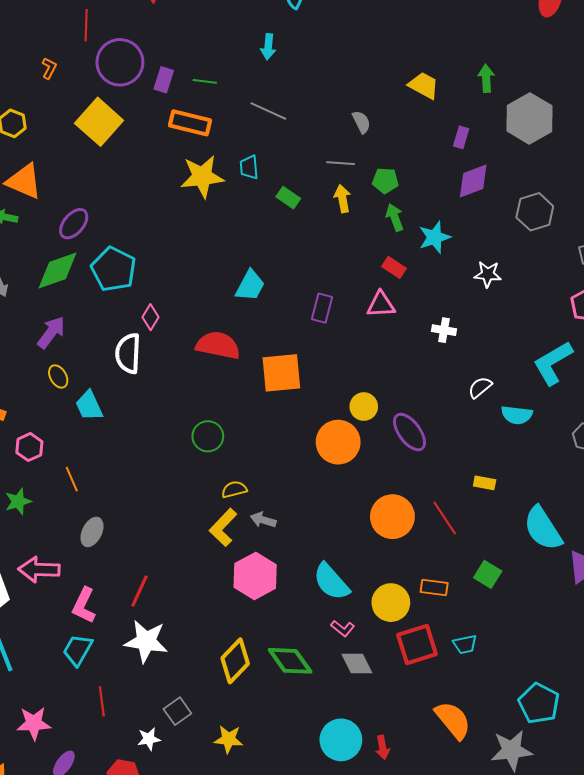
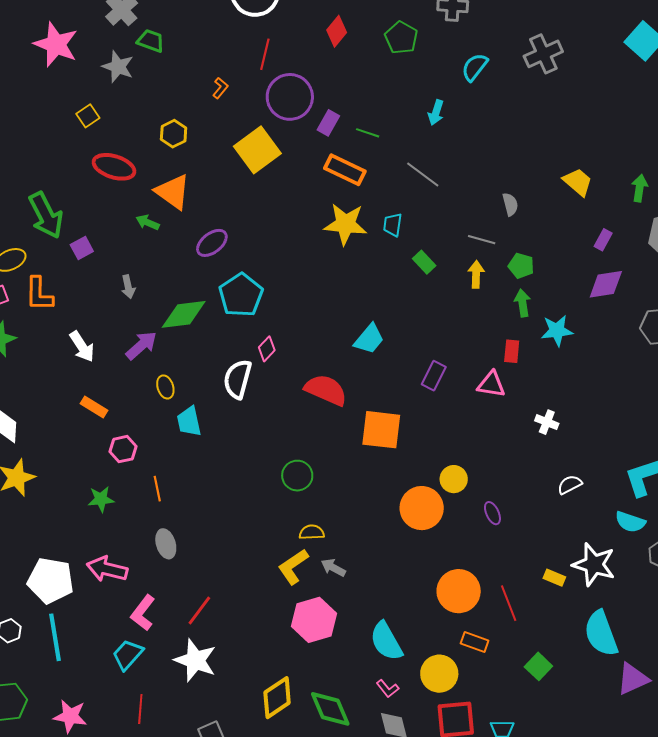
red rectangle: (394, 267) -> (512, 351), turned 50
green diamond: (58, 270) -> (184, 314), moved
white star: (488, 274) -> (594, 564), moved, size x1.6
purple arrow: (51, 332) -> (141, 345), moved
cyan semicircle: (517, 415) -> (630, 522), moved
purple ellipse: (409, 432) -> (492, 513), size x0.6
gray ellipse: (92, 532) -> (166, 544), turned -56
orange rectangle: (434, 588) -> (475, 642), moved

